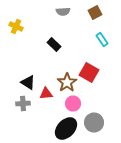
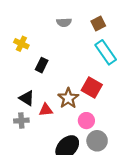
yellow cross: (16, 26) -> (21, 44), moved
cyan rectangle: (102, 40) -> (106, 52), size x1.6
black rectangle: (54, 44) -> (42, 65), moved, turned 72
pink circle: (73, 104) -> (86, 121), moved

